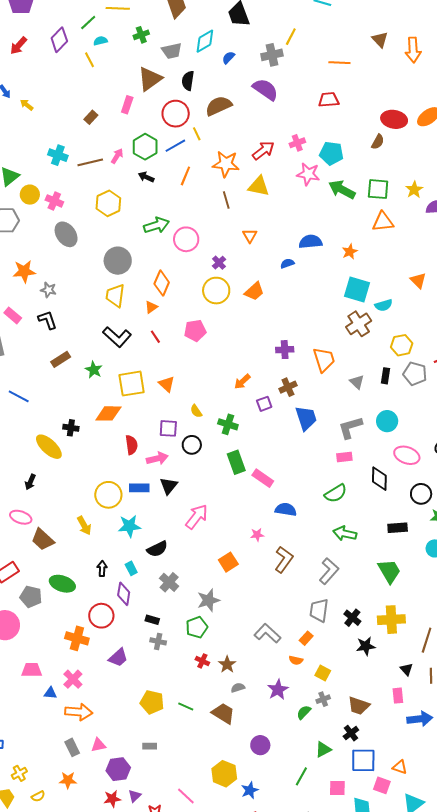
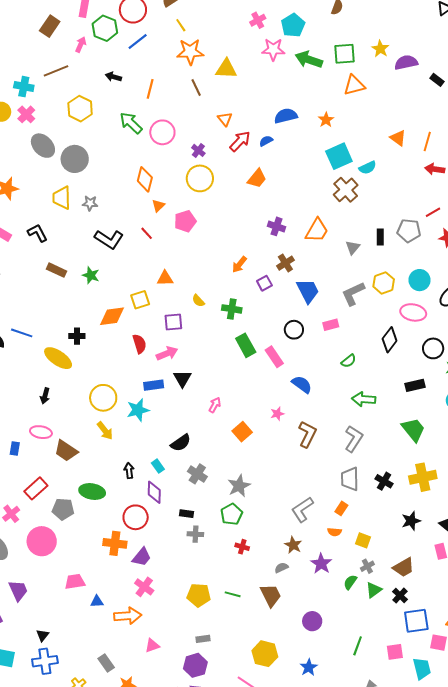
brown rectangle: (91, 117) -> (50, 26), size x1.5
yellow line: (197, 134) -> (181, 25), moved
green hexagon: (145, 147) -> (105, 28), moved
red arrow: (263, 151) -> (240, 141), moved
cyan pentagon: (331, 153) -> (293, 25), turned -30
cyan cross: (58, 155) -> (24, 87), moved
pink arrow: (117, 156) -> (81, 44), moved
orange line: (185, 176) -> (150, 89), moved
pink cross: (54, 201) -> (26, 114), turned 30
green arrow: (156, 225) -> (131, 123), turned -110
gray circle: (118, 261) -> (75, 159), moved
cyan square: (357, 289) -> (339, 156), turned -32
gray star: (48, 290) -> (90, 203), moved
orange trapezoid: (254, 291) -> (257, 178), moved
yellow trapezoid: (115, 296) -> (62, 198), moved
orange triangle: (151, 307) -> (158, 206), moved
yellow hexagon: (402, 345) -> (384, 283), moved
purple cross: (285, 350) -> (276, 226), turned 30
brown rectangle: (61, 359) -> (56, 270), turned 66
orange trapezoid: (324, 360) -> (317, 230), turned 56
gray triangle: (357, 382) -> (353, 248), turned 35
yellow square: (132, 384) -> (140, 300), moved, size x0.7
orange triangle: (167, 384) -> (165, 278), turned -36
blue line: (19, 396) -> (22, 333), moved
cyan circle: (387, 421) -> (419, 280), moved
black circle: (192, 445) -> (294, 330), moved
pink rectangle: (344, 457) -> (331, 325), moved
pink rectangle: (263, 478) -> (274, 357), turned 30
black diamond: (379, 479) -> (390, 340), turned 45
green semicircle: (336, 493) -> (349, 361), size x0.7
yellow circle: (108, 495) -> (103, 398), moved
blue semicircle: (286, 510) -> (302, 384), turned 35
pink arrow: (197, 517) -> (215, 405), size x0.6
cyan star: (129, 526) -> (138, 410), moved
orange square: (228, 562) -> (242, 432), moved
gray L-shape: (267, 633) -> (302, 510), turned -68
black star: (366, 646) -> (411, 521), moved
purple trapezoid: (118, 658) -> (142, 557), moved
brown star: (227, 664) -> (293, 545), moved
pink cross: (73, 679) -> (144, 587), moved
brown trapezoid: (359, 706) -> (404, 567), turned -40
brown trapezoid: (223, 713) -> (271, 595), turned 40
gray rectangle: (72, 747) -> (106, 663), moved
green triangle: (323, 749) -> (374, 590), moved
purple hexagon: (118, 769) -> (195, 665), moved
yellow hexagon: (224, 774) -> (265, 654), moved

